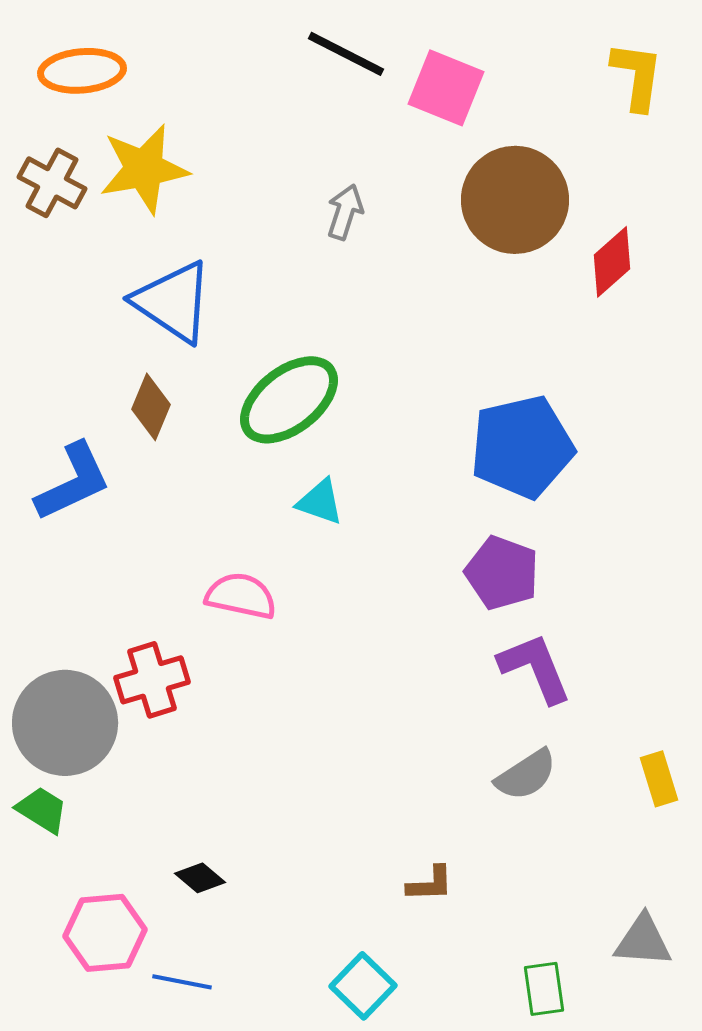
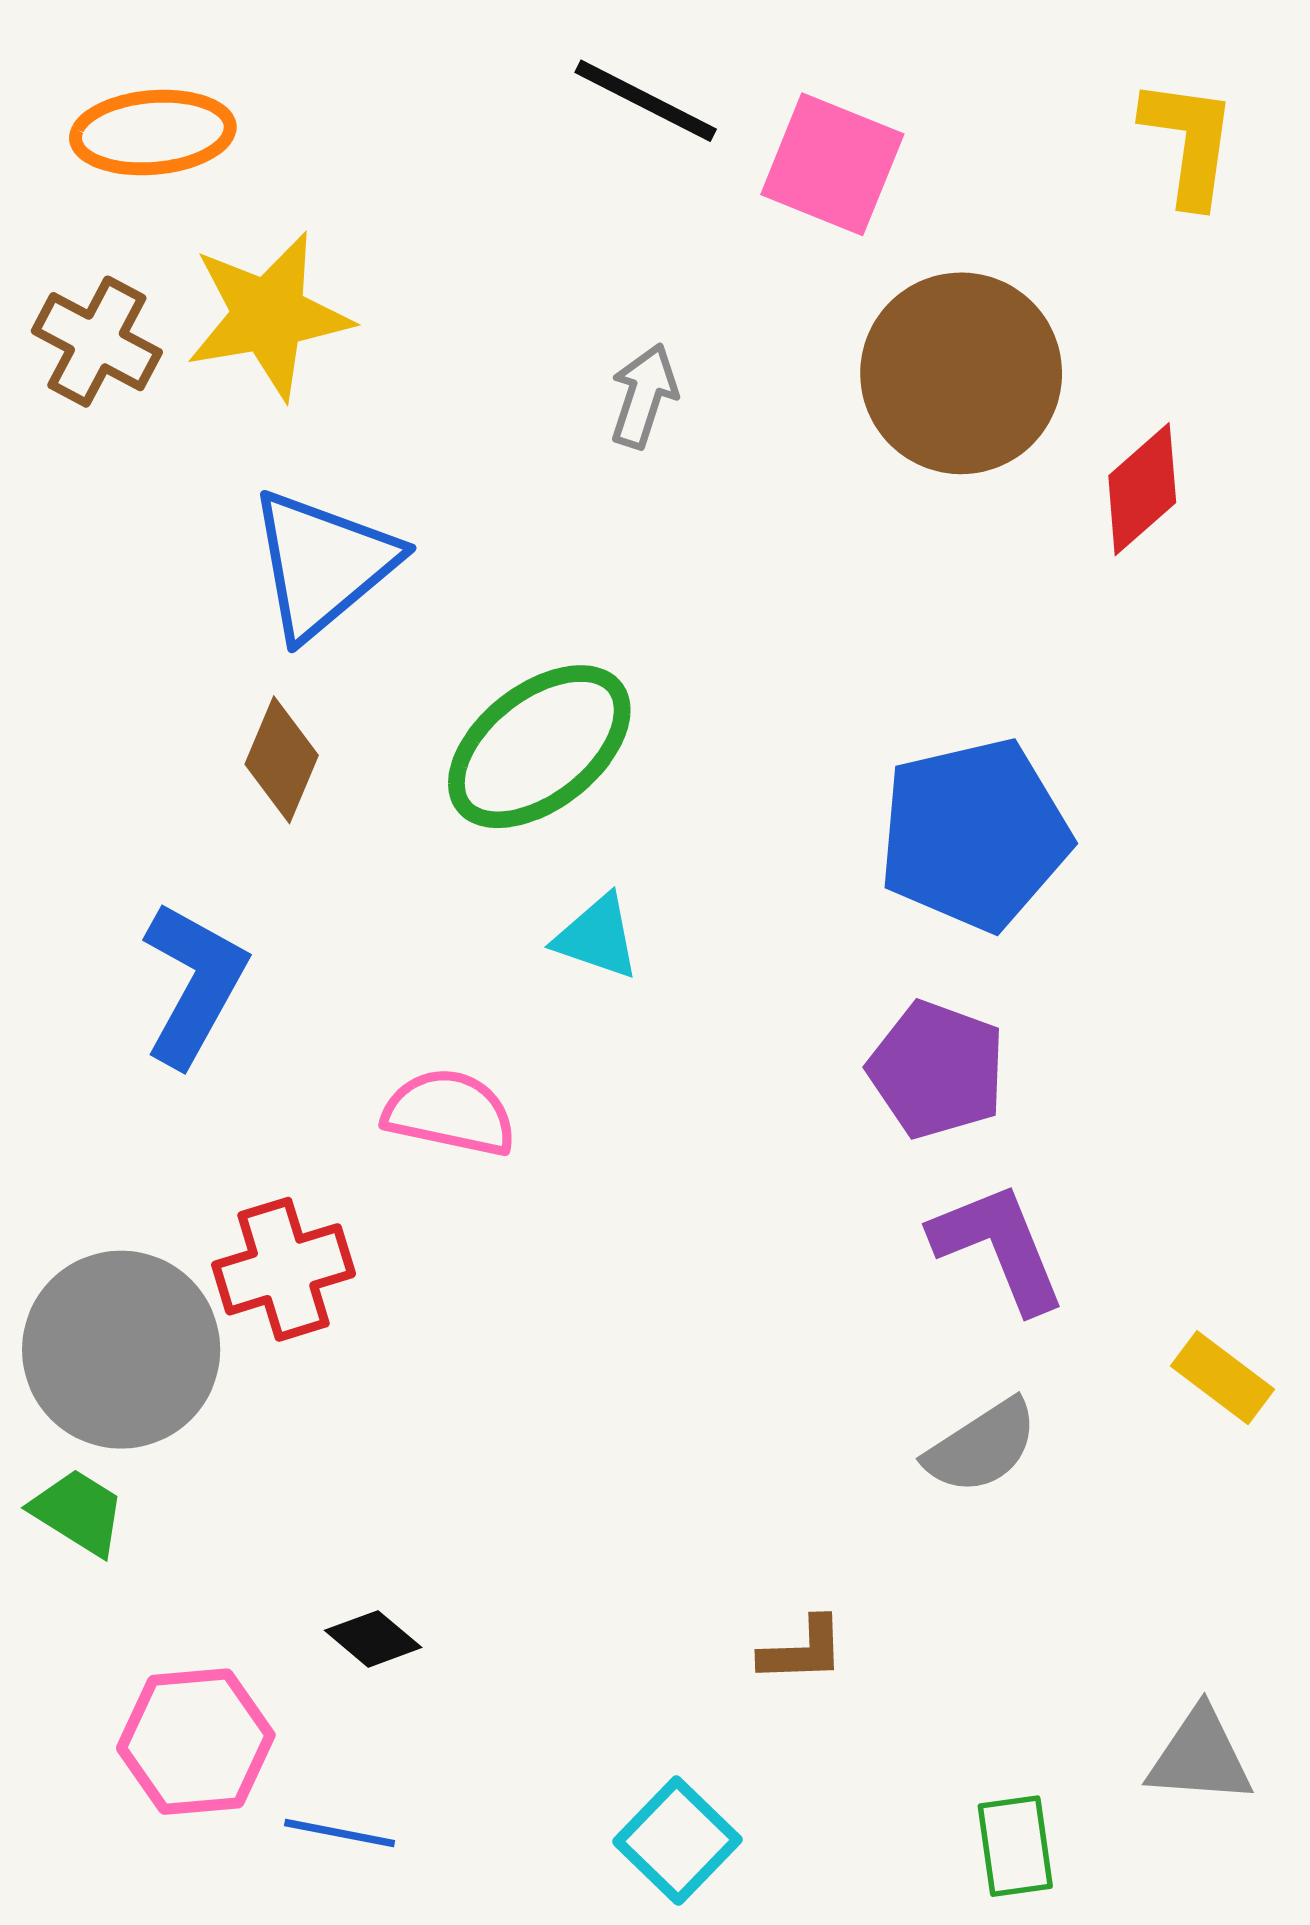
blue triangle: (173, 302) -> (323, 564), turned 46
blue L-shape: (73, 482) -> (194, 984), moved, turned -36
yellow rectangle: (659, 779) -> (1222, 1378), moved, turned -36

